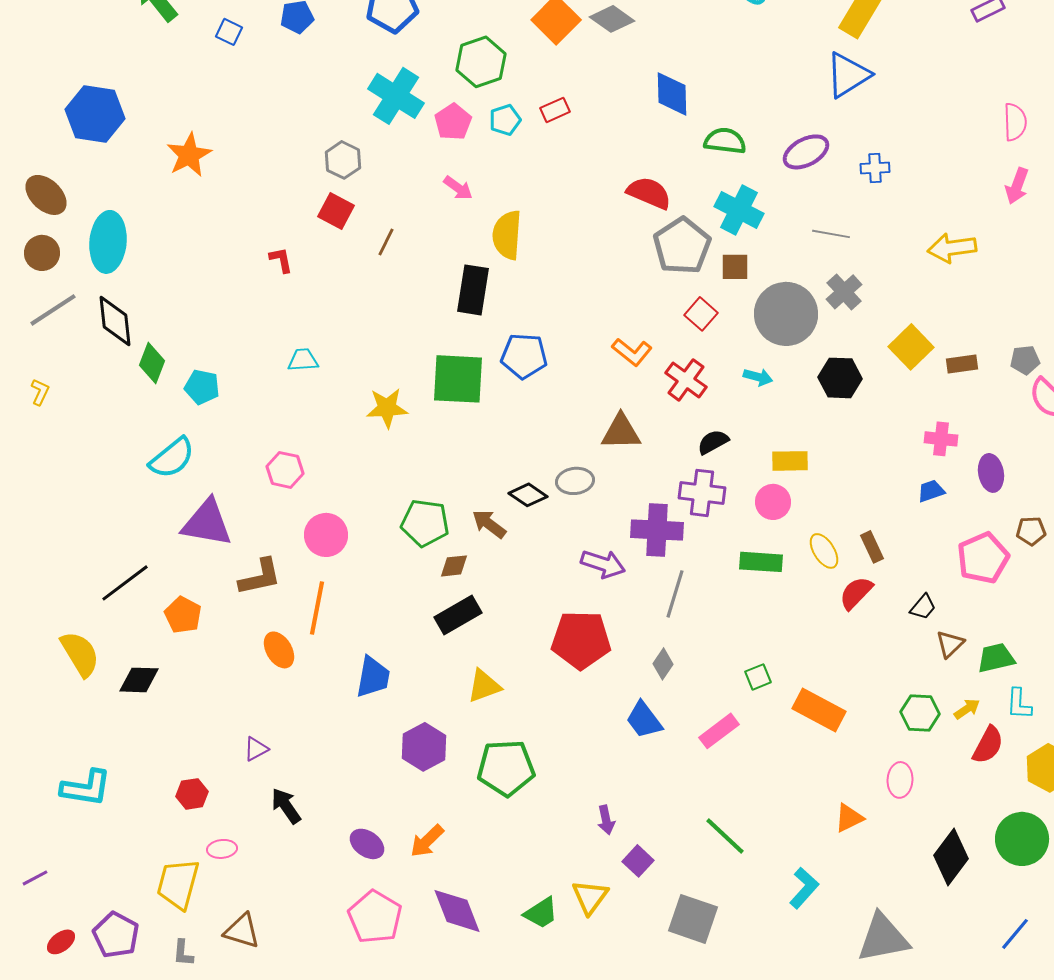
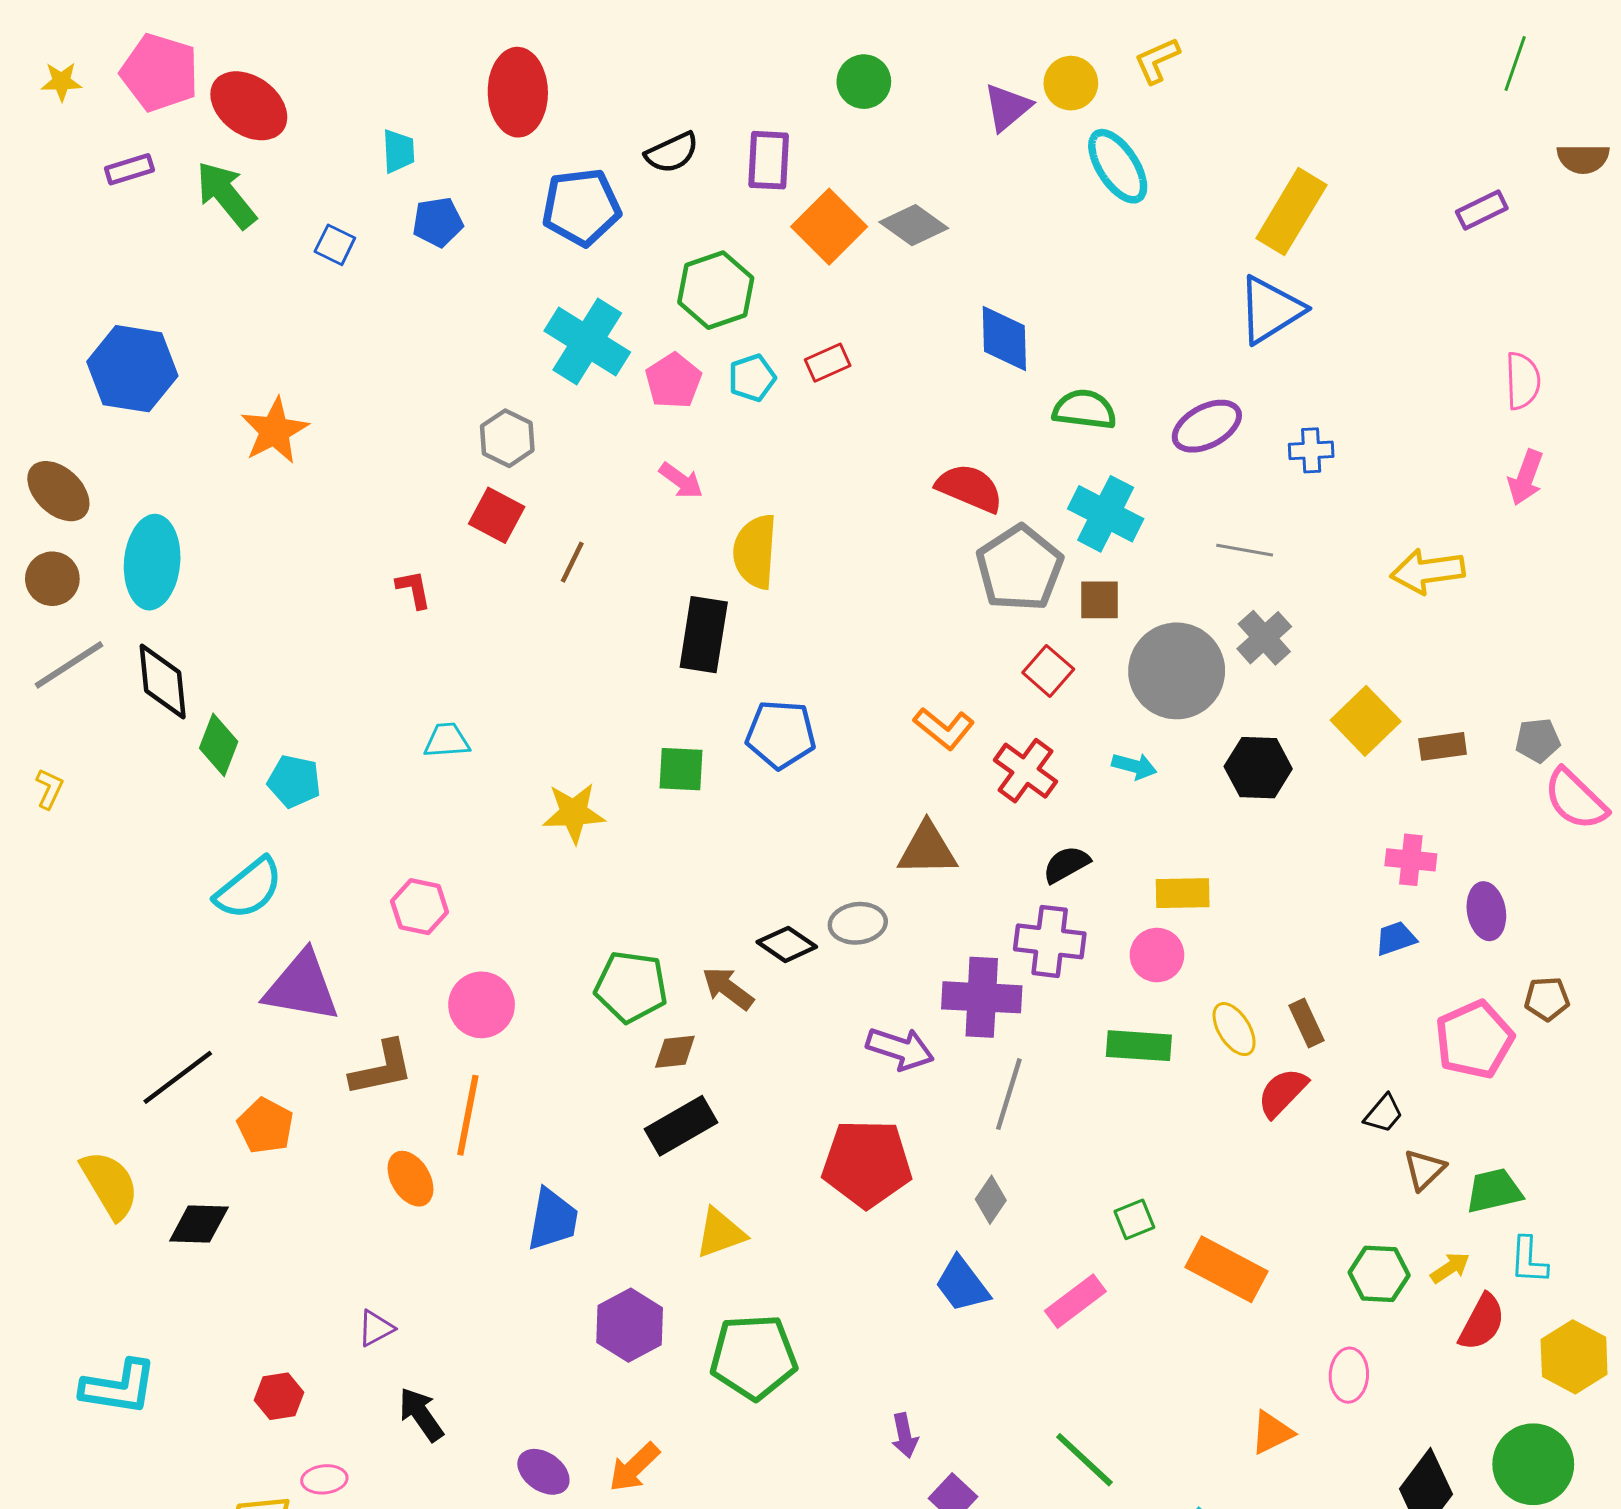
green square: (458, 379) -> (681, 769), size x0.6

